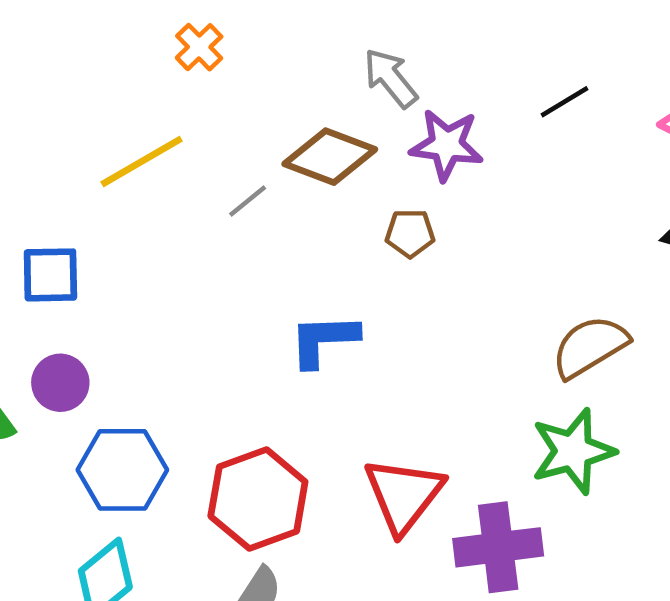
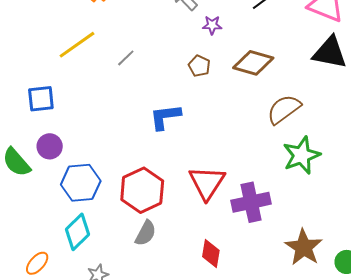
purple star: (447, 145) -> (212, 25), size x0.6
brown diamond: (330, 157) -> (253, 63), moved
brown pentagon: (410, 233) -> (199, 66), turned 30
green star: (573, 451) -> (302, 155), moved

